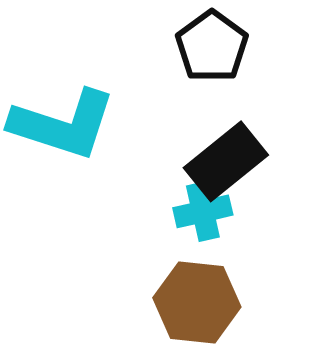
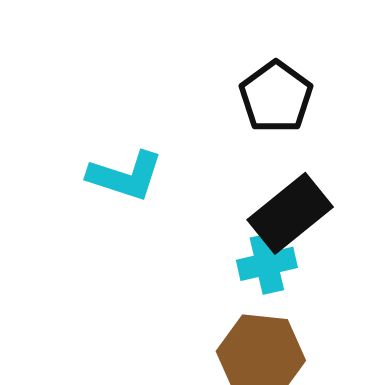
cyan L-shape: (63, 124) -> (125, 176), size x0.7

